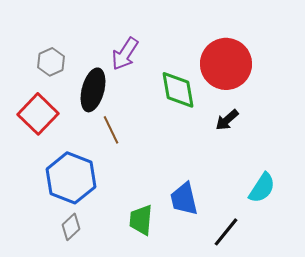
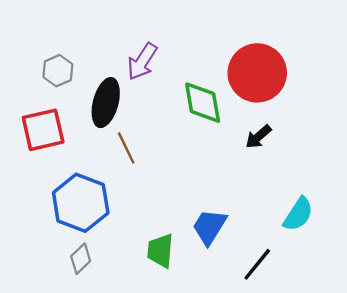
red square: (38, 114) -> (43, 130), turned 33
blue trapezoid: (184, 199) -> (209, 227), turned 45

